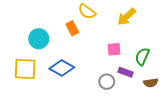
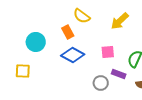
blue diamond: (62, 68) -> (73, 55), moved
yellow square: (25, 69) -> (23, 71), size x0.7

